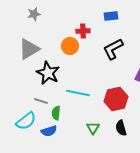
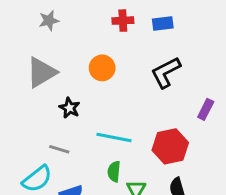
red cross: (83, 31) -> (123, 21), moved
black star: (48, 73) -> (70, 108), size x0.6
green semicircle: (56, 113) -> (114, 171), moved

